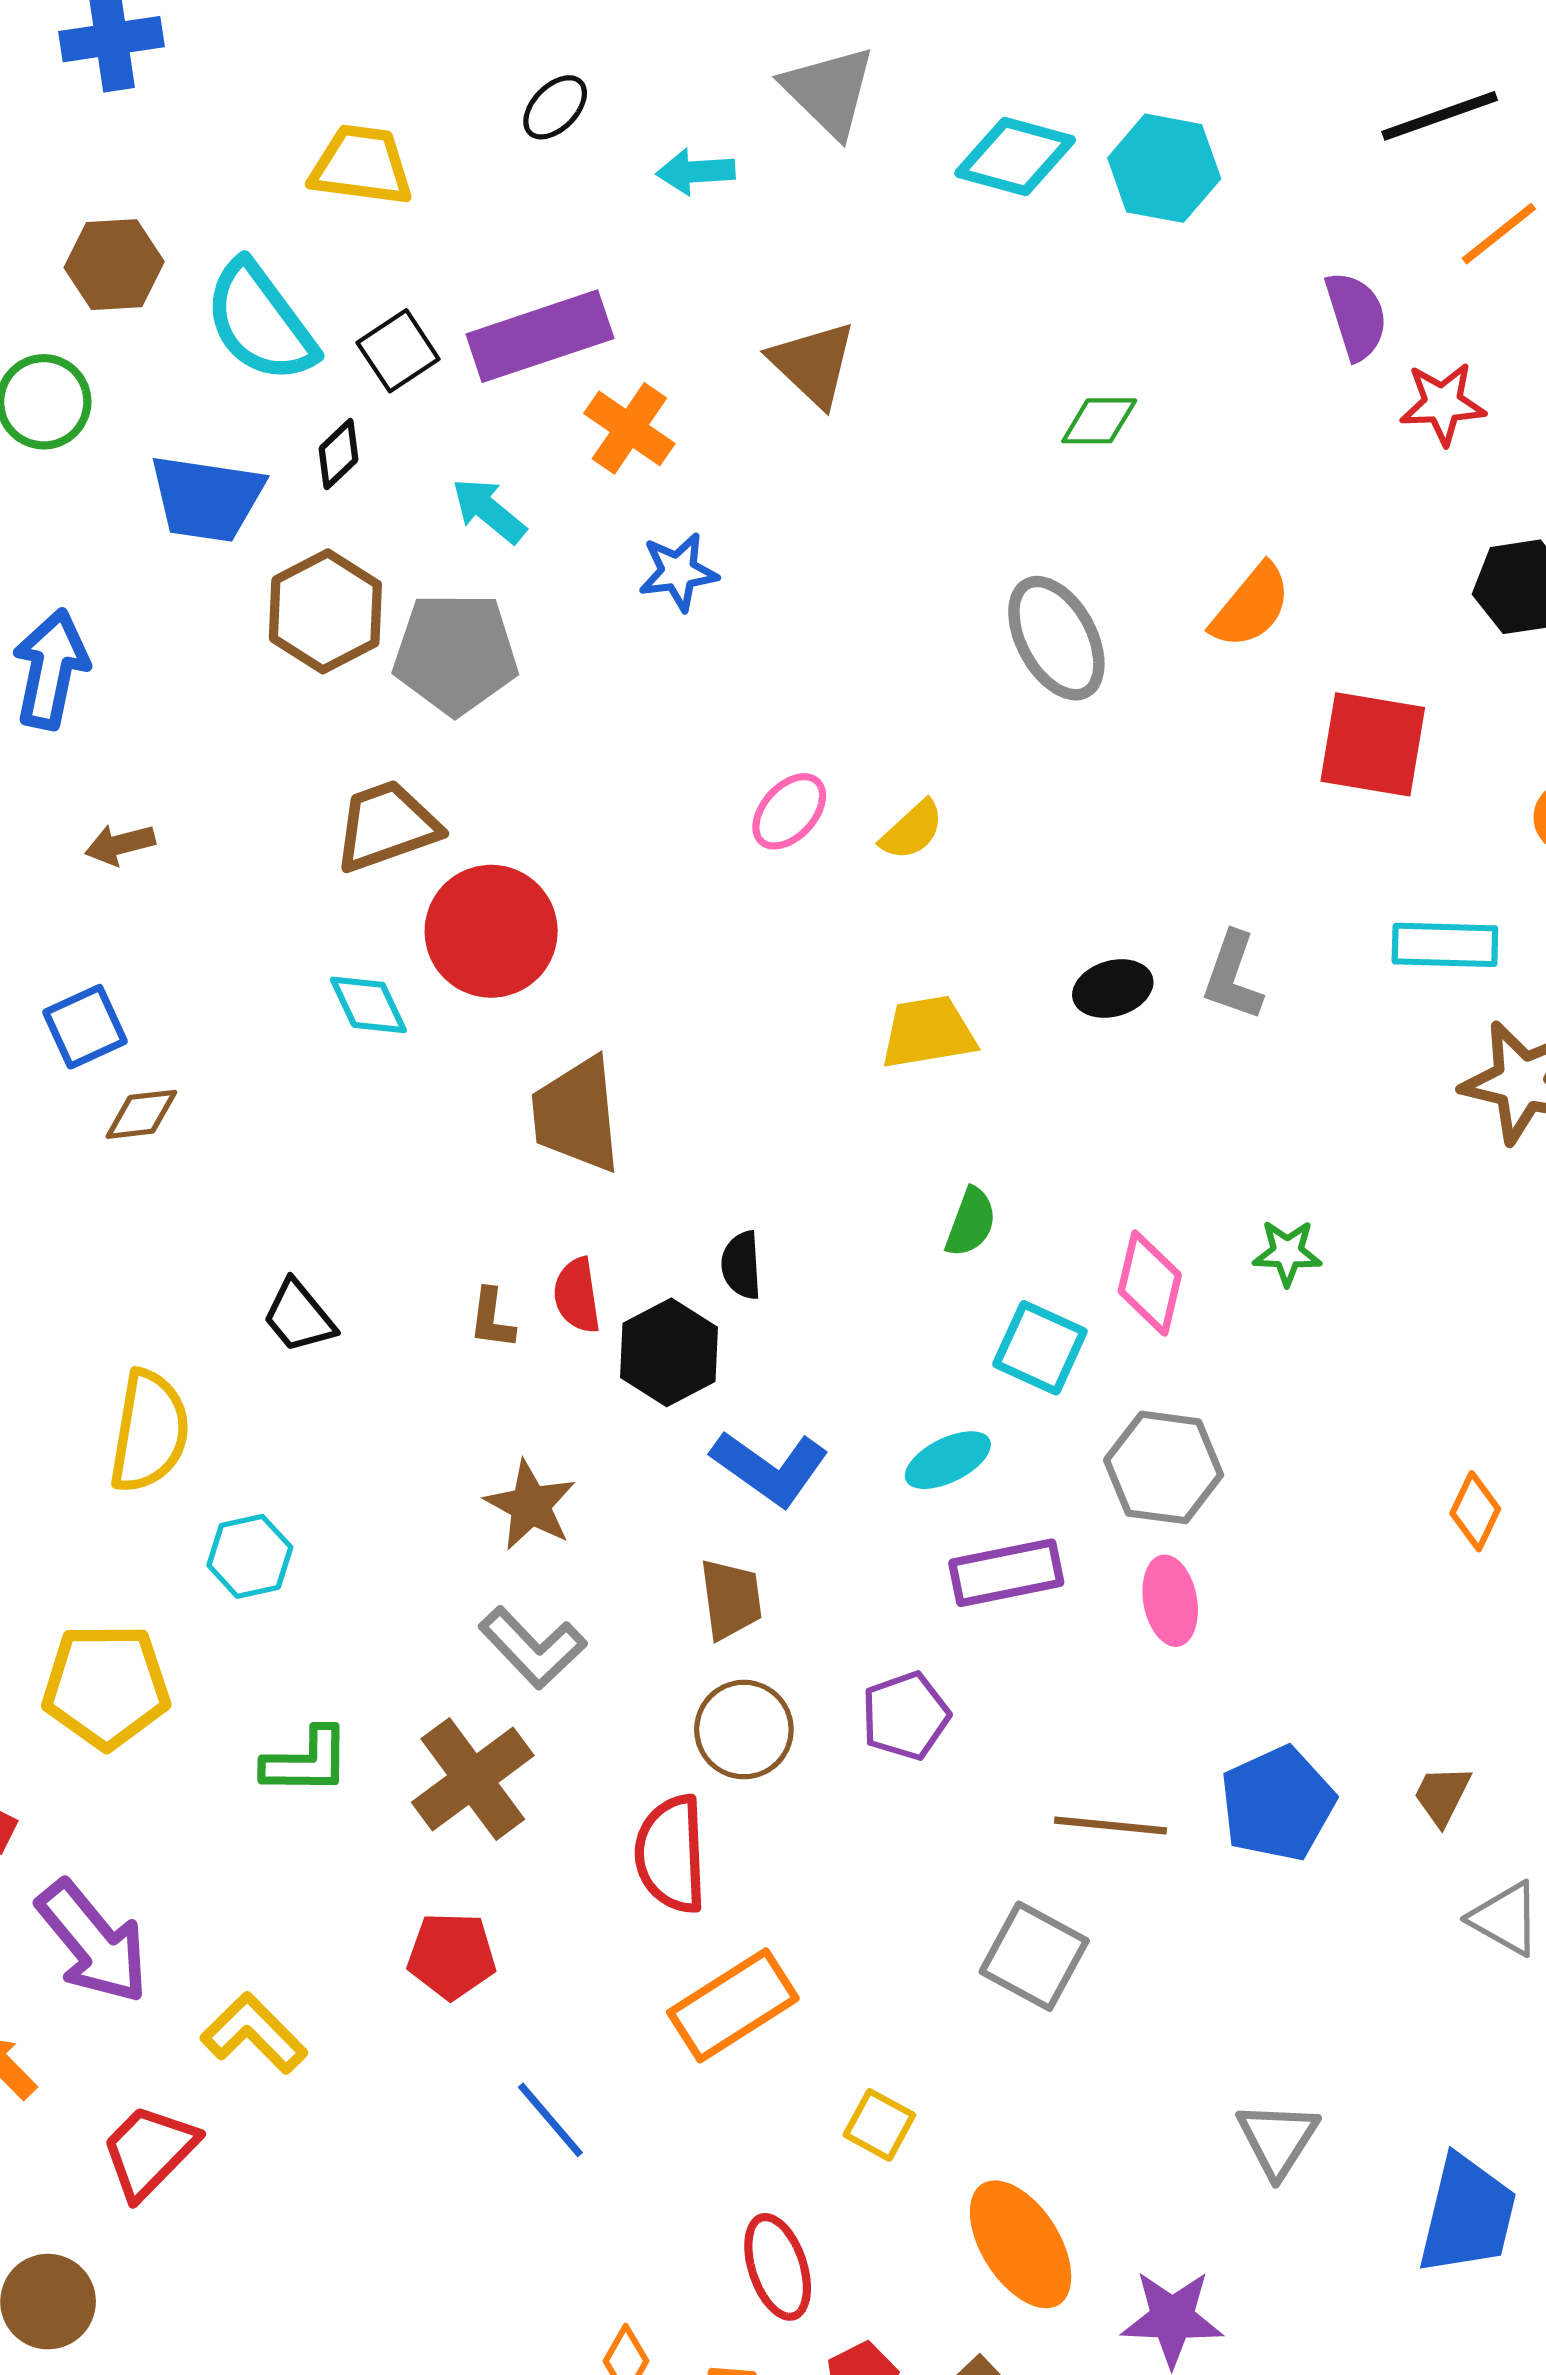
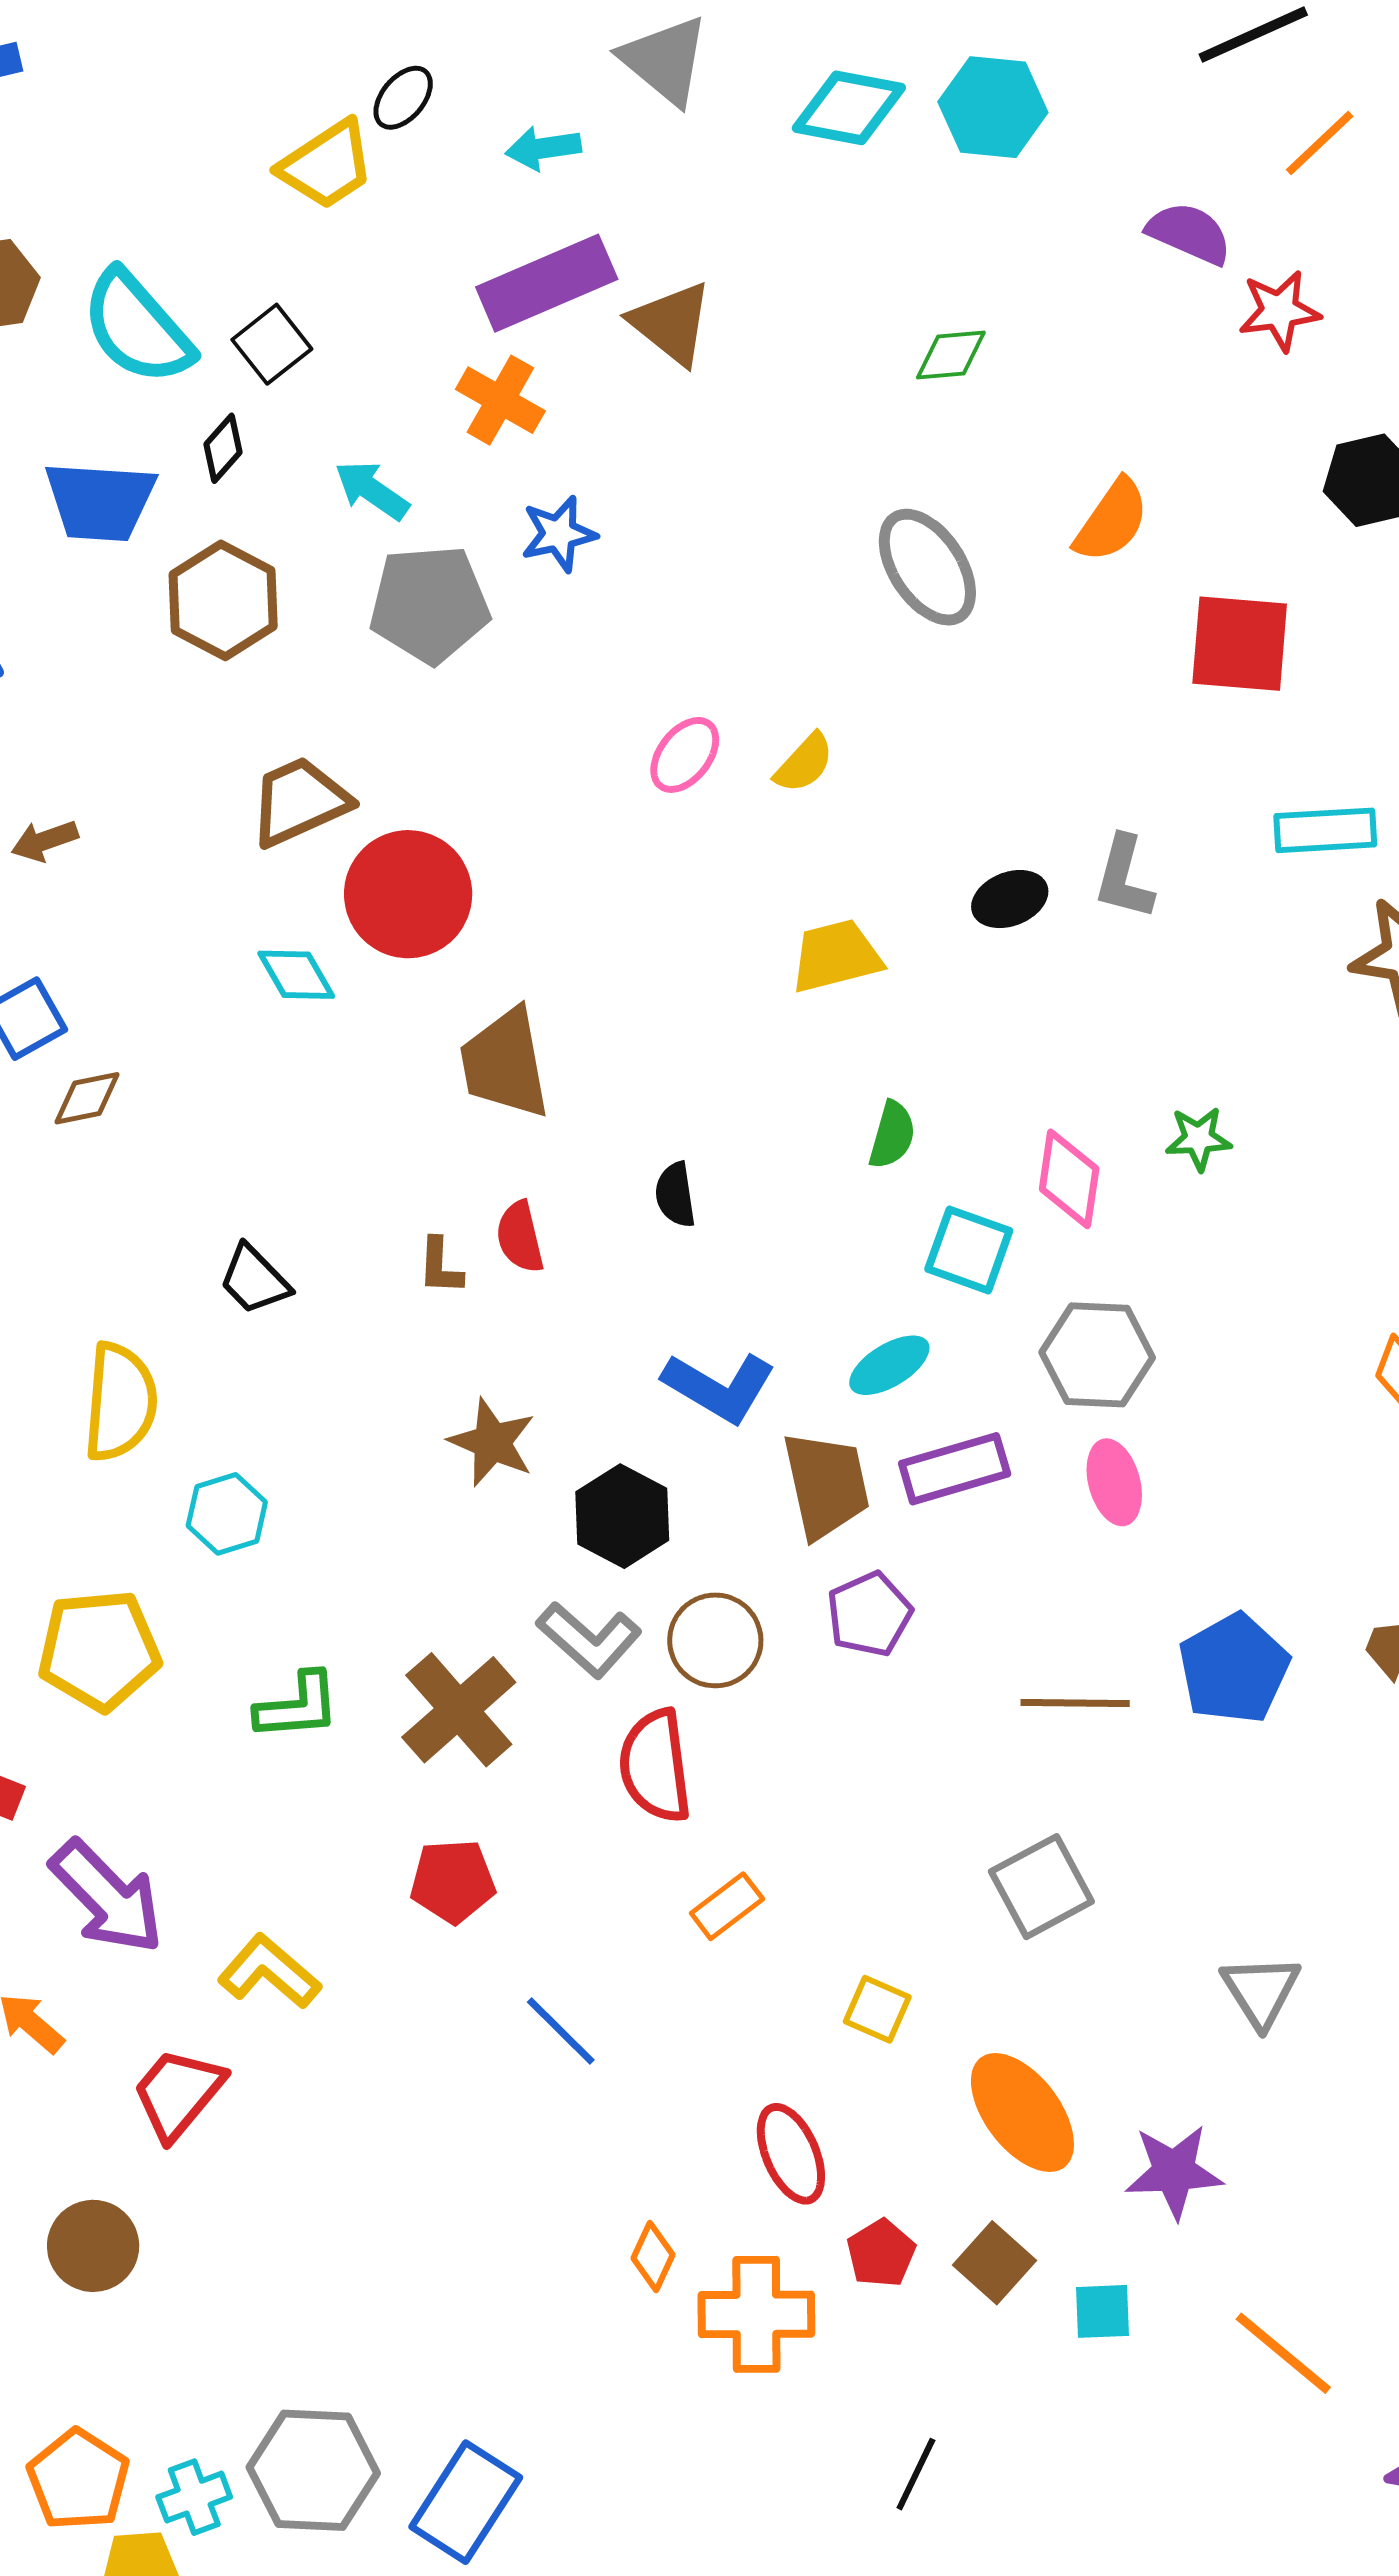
yellow trapezoid: (361, 165) -> (327, 165), moved, turned 144
purple semicircle: (1356, 316) -> (1189, 233), turned -44
purple rectangle: (540, 336) -> (547, 283), moved
gray pentagon: (455, 653) -> (429, 604), moved
black hexagon: (669, 1352) -> (622, 1516), moved
brown trapezoid: (731, 1599) -> (826, 1485), moved, size x1.4
gray L-shape: (533, 1648) -> (589, 1640), moved
gray square: (1034, 1956) -> (1041, 1887), moved, turned 38
orange rectangle: (733, 2005) -> (727, 1906), size x0.6

